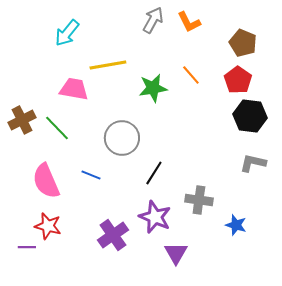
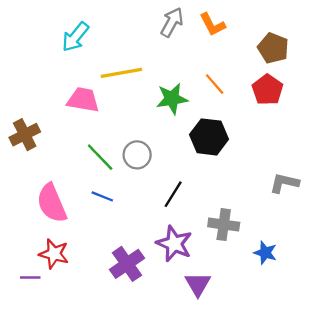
black hexagon: (250, 116) -> (209, 137), moved
green line: (57, 128) -> (100, 157), moved
gray circle: (122, 138) -> (137, 155), size x0.7

